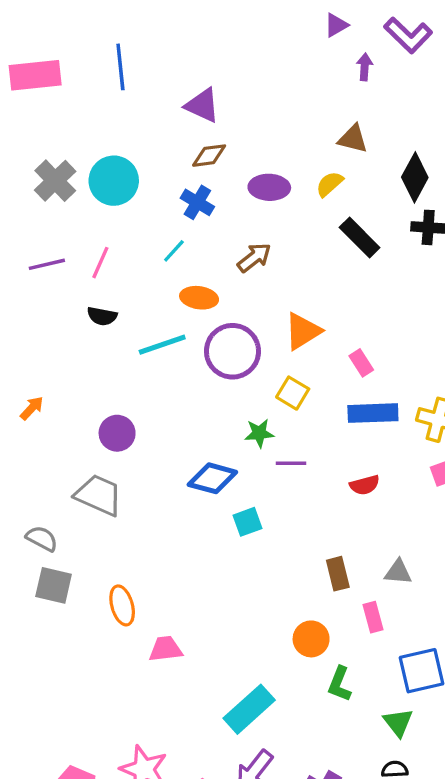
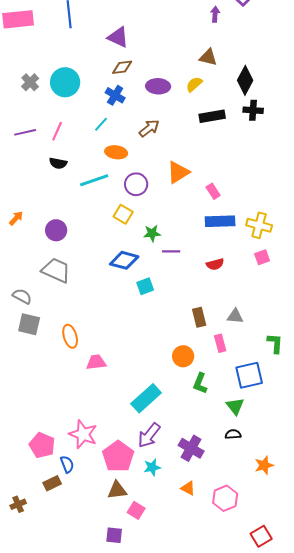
gray cross: (55, 181) -> (30, 82), size x0.7
black rectangle: (360, 238) -> (212, 116), turned -55
purple circle: (232, 351) -> (136, 184), size x0.7
yellow square: (293, 393) -> (123, 214), moved
purple circle: (117, 433) -> (56, 230), moved

